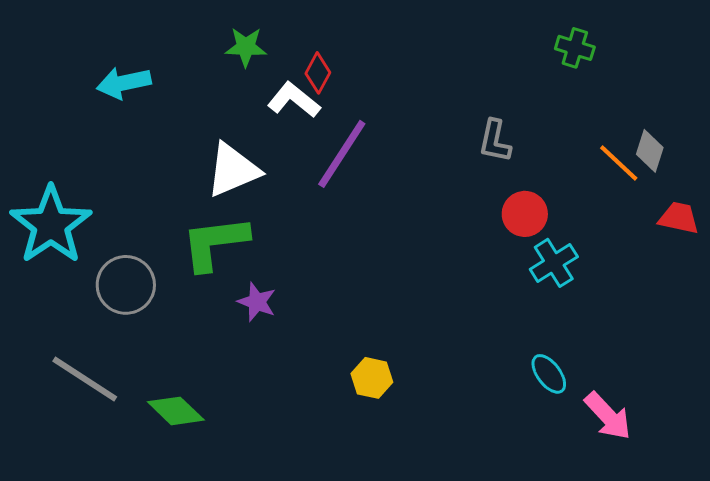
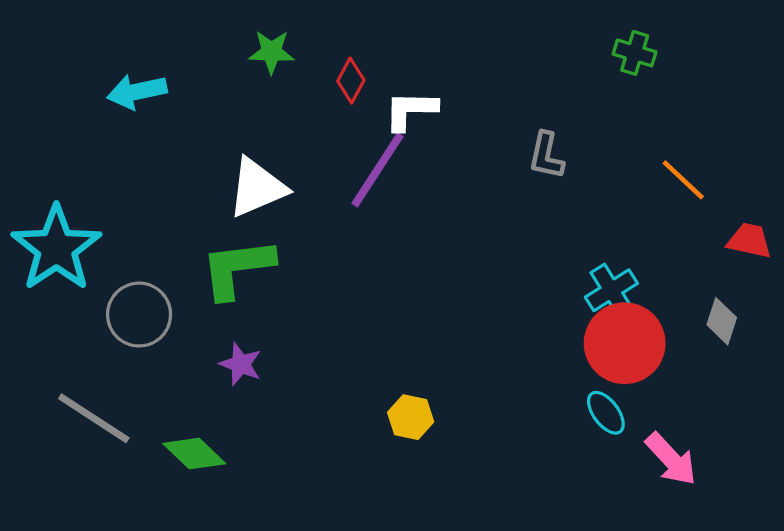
white L-shape: (294, 100) -> (411, 110), moved, turned -38
gray diamond: (650, 151) -> (722, 321), moved
red circle: (525, 214) -> (625, 343), moved, size x1.6
purple star: (257, 302) -> (241, 364), moved

